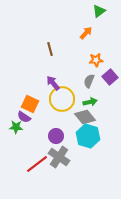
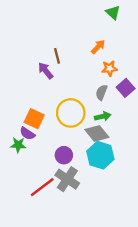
green triangle: (99, 11) -> (113, 12), turned -40
orange arrow: (86, 33) -> (98, 47), moved
purple arrow: (53, 83) -> (46, 71), moved

